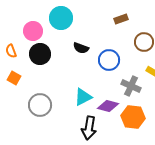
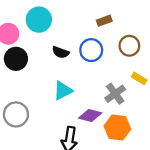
blue circle: (109, 60) -> (91, 50), moved
gray cross: (131, 86) -> (115, 94), turned 30
cyan triangle: (83, 97) -> (63, 90), moved

